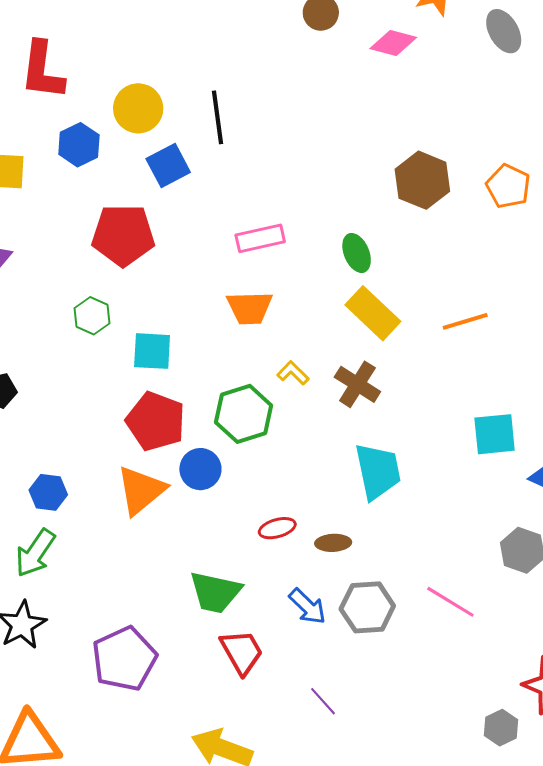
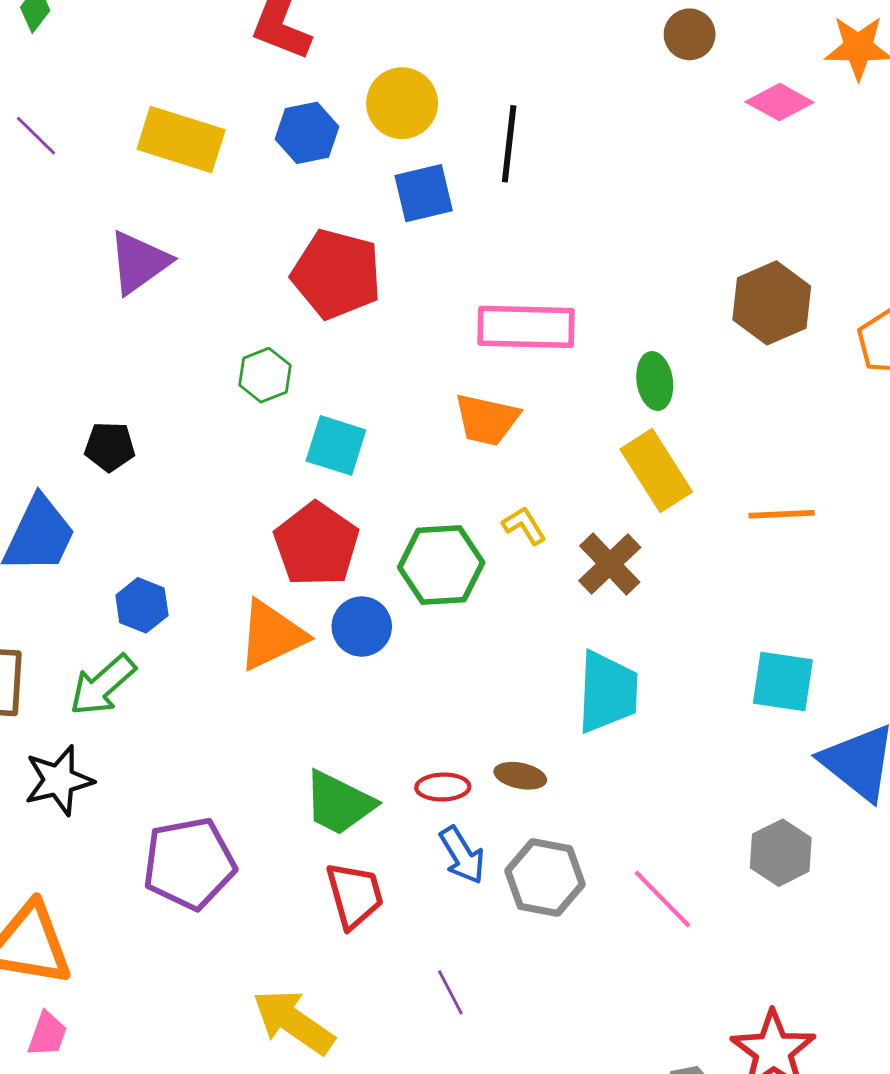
pink rectangle: (260, 238) -> (526, 327), size x1.4
red ellipse: (277, 528) -> (443, 787), moved

